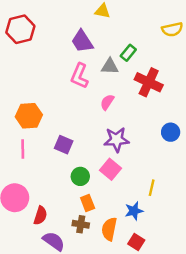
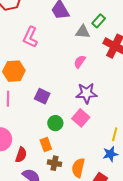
pink L-shape: (80, 76) -> (30, 37), moved
orange rectangle: (88, 203) -> (46, 144), moved
blue star: (134, 211) -> (110, 154), moved

